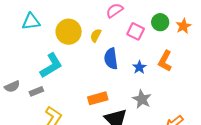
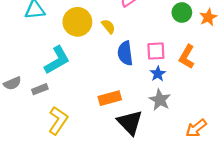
pink square: (136, 31) -> (156, 51), moved, turned -30
yellow semicircle: (96, 35) -> (108, 26), turned 112
blue star: (139, 67) -> (158, 74), moved

